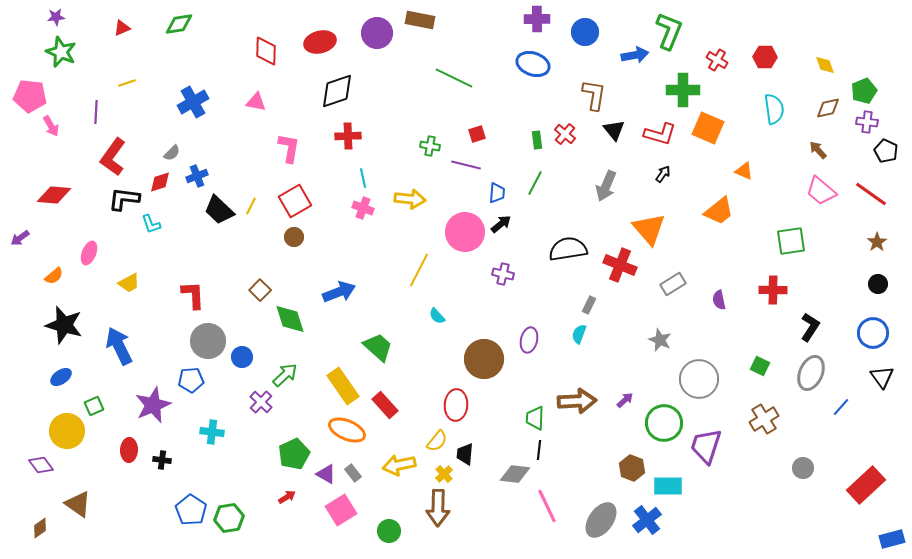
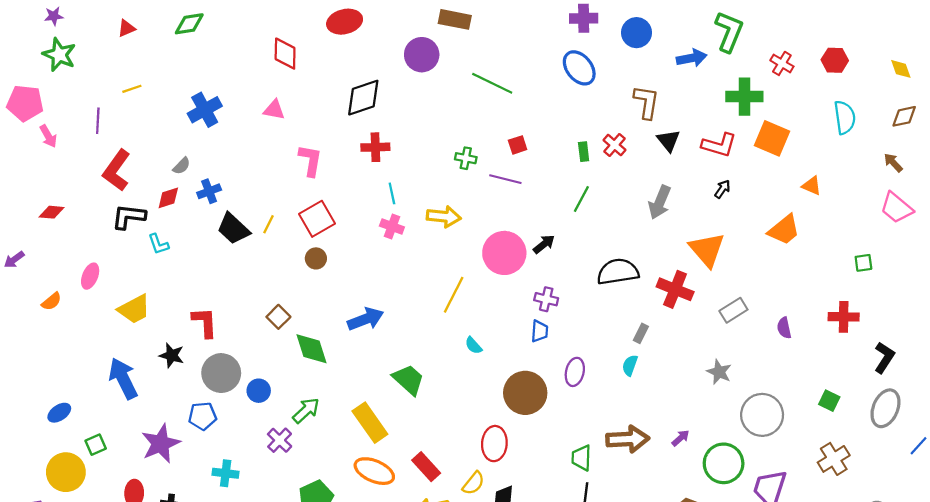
purple circle: (377, 33) -> (422, 55), moved
red ellipse: (320, 42) -> (345, 22), moved
blue ellipse: (533, 64) -> (579, 68), turned 32
blue trapezoid: (497, 193) -> (540, 331), moved
red diamond: (54, 195) -> (52, 212), size x0.7
green square: (791, 241) -> (863, 263), size x0.6
yellow trapezoid: (129, 283) -> (134, 309), size x1.4
black star: (64, 325) -> (172, 355), moved, size x0.6
red rectangle: (385, 405) -> (426, 467), moved

